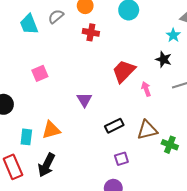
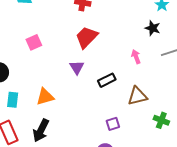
red trapezoid: (124, 71) -> (87, 37), moved
black rectangle: (114, 126) -> (107, 80), moved
cyan rectangle: (26, 137) -> (13, 100), moved
green cross: (170, 145) -> (161, 120), moved

